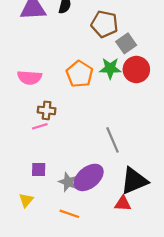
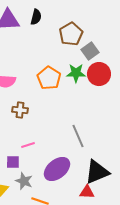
brown pentagon: (105, 24) -> (71, 34), turned 30
pink line: (40, 126) -> (28, 145), moved
gray star: (68, 182) -> (24, 181), moved

